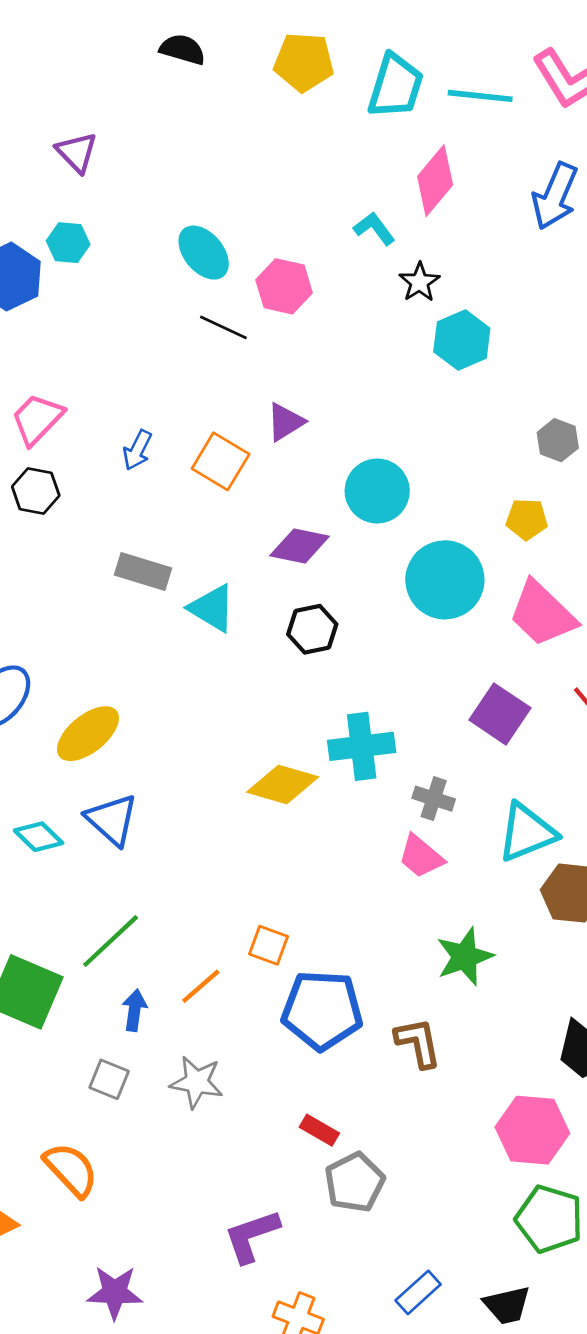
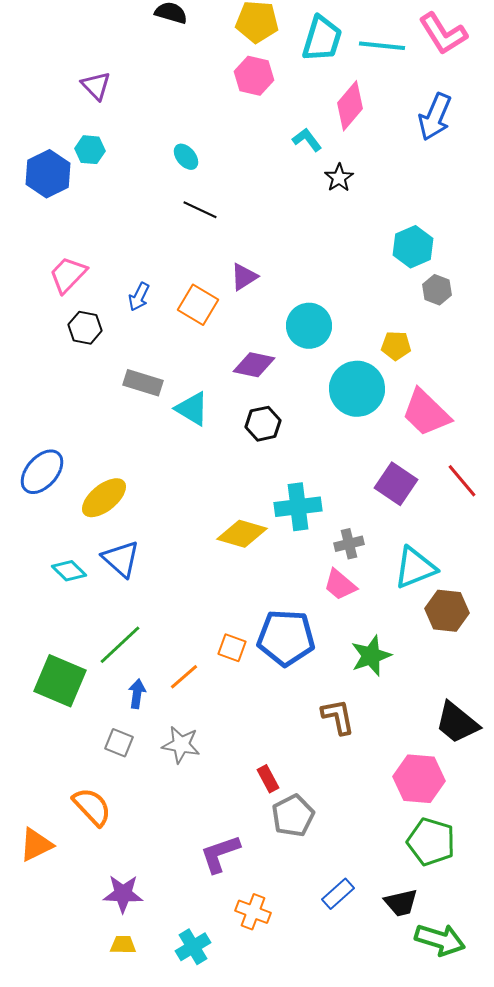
cyan ellipse: (204, 253) -> (186, 157), size x0.7
pink hexagon: (284, 286) -> (254, 76), moved
cyan hexagon: (462, 340) -> (413, 247), moved
black hexagon: (36, 491) -> (85, 328), moved
yellow pentagon: (527, 519) -> (396, 346), moved
gray cross: (434, 799) -> (349, 544), turned -32
blue pentagon: (322, 1010) -> (286, 638), moved
red rectangle: (319, 1130) -> (268, 779), turned 32

